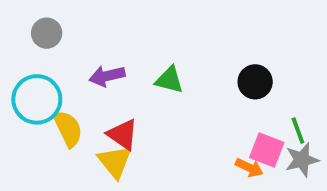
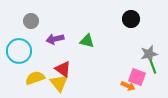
gray circle: (47, 33) -> (31, 21), moved
black circle: (255, 82) -> (131, 19), moved
yellow semicircle: (68, 129) -> (35, 78), moved, turned -84
gray star: (302, 160) -> (149, 54), moved

